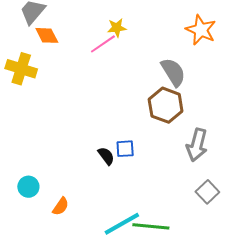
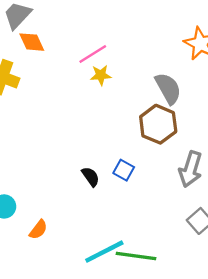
yellow star: (117, 28) -> (101, 75), moved
blue square: (125, 149) -> (124, 170), moved, turned 30

